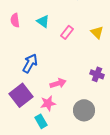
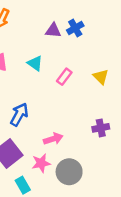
purple cross: (97, 74) -> (101, 128), turned -32
gray circle: (84, 110) -> (69, 172), moved
cyan rectangle: (41, 121) -> (23, 185), moved

